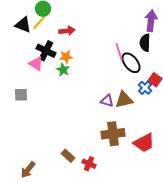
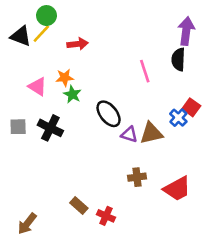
black cross: (46, 51) -> (50, 128), moved
orange star: (66, 57) -> (65, 78), moved
black ellipse: (131, 63) -> (109, 114), moved
brown cross: (113, 134) -> (137, 177), size x0.6

